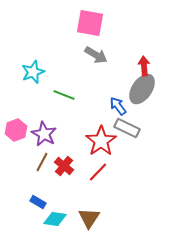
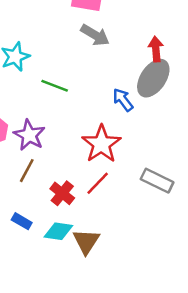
gray rectangle: (127, 128) -> (157, 181), moved
red cross: (64, 166) -> (62, 193), moved
cyan diamond: (55, 219) -> (58, 231), moved

